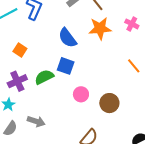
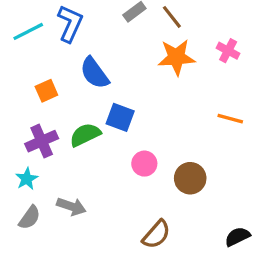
blue semicircle: (67, 38) -> (94, 73), moved
orange square: (20, 50) -> (46, 91), turned 32
orange line: (134, 66) -> (230, 119), turned -35

